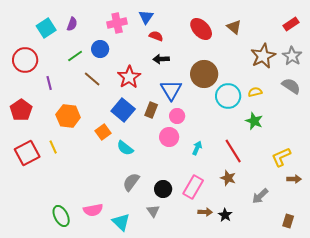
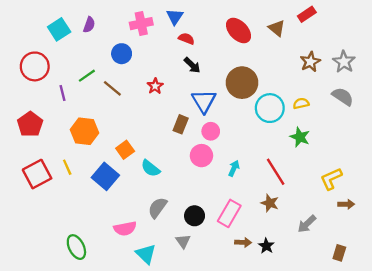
red rectangle: (291, 24) -> (307, 14), moved
green line: (75, 56) -> (87, 76), moved
brown star: (263, 56) -> (310, 62), size x0.7
black arrow: (161, 59) -> (192, 65), turned -133
red star: (129, 77) -> (155, 86), size x0.6
blue square: (123, 110) -> (105, 176), moved
pink semicircle: (93, 210) -> (125, 229), moved

